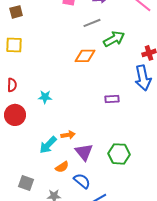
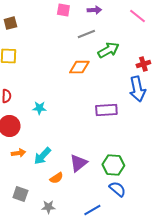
purple rectangle: (112, 99) -> (106, 110), size x1.5
orange arrow: (68, 135) -> (18, 153), moved
purple triangle: (84, 152) -> (78, 163), turned 30
blue semicircle: (82, 181) -> (117, 189), moved

